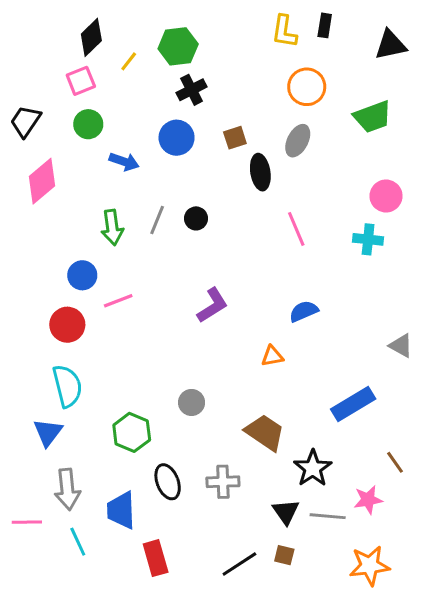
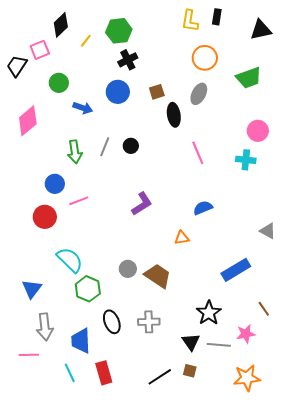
pink square: (81, 81) -> (40, 50), moved
black trapezoid: (25, 121) -> (17, 66), moved
cyan semicircle: (67, 386) -> (70, 260), moved, turned -32
brown trapezoid: (265, 432) -> (158, 276), moved
pink line: (27, 522) -> (29, 355), moved
cyan line: (78, 542) -> (70, 373), moved

